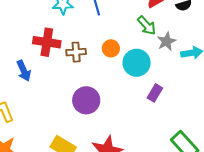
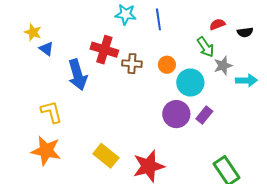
blue arrow: (24, 71) -> (78, 75), size x1.4
purple circle: (86, 100) -> (176, 114), moved

